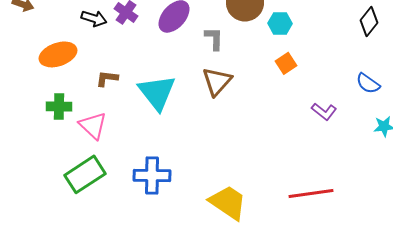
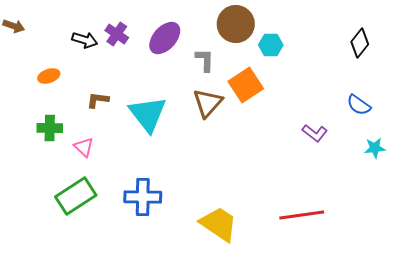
orange ellipse: (58, 54) -> (49, 76), size x0.6
orange square: (286, 63) -> (246, 85), moved, size x1.6
pink triangle: (93, 125) -> (84, 147), size x0.7

